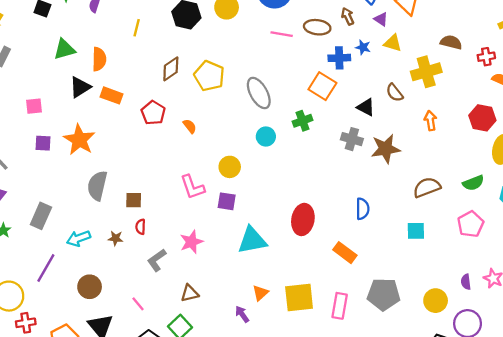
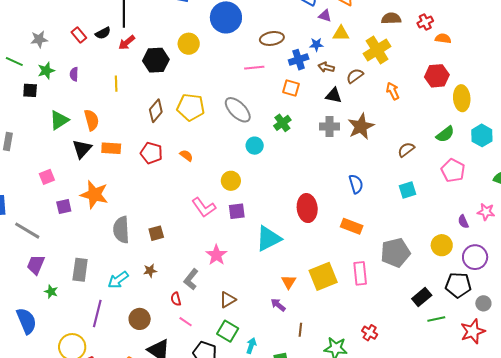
brown arrow: (348, 16) -> (326, 67), moved, turned -35
pink line: (282, 34) -> (254, 68), moved
orange square: (322, 86) -> (291, 88), size x0.7
brown semicircle: (395, 93) -> (355, 76), turned 108
brown semicircle: (427, 187) -> (406, 150), size x0.7
red semicircle: (141, 227) -> (176, 299), moved

